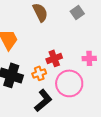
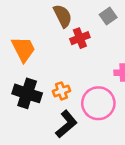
red cross: (54, 58) -> (80, 38), moved

